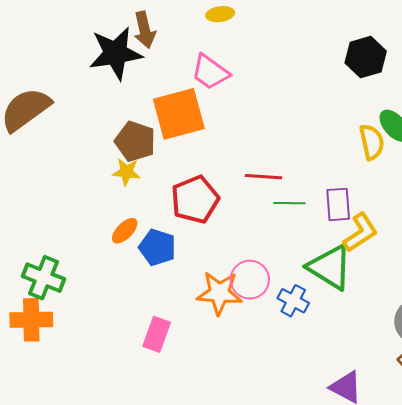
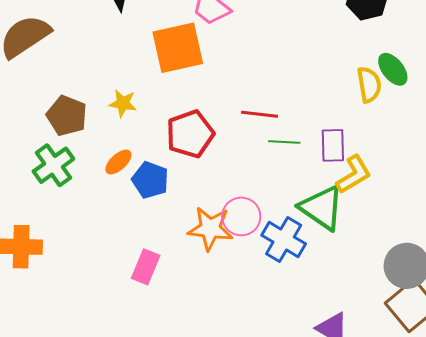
brown pentagon: (135, 141) -> (67, 116), moved
green cross: (43, 278) -> (53, 165), moved, turned 30
blue cross: (293, 301) -> (284, 240), size x1.4

